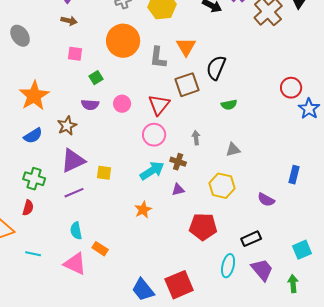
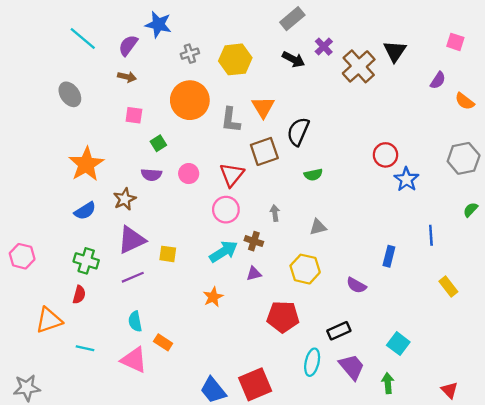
cyan square: (302, 250) -> (398, 344), turned -30

